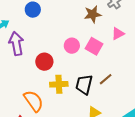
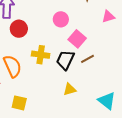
pink square: (94, 46) -> (77, 39), moved
red circle: (44, 62) -> (19, 29), moved

